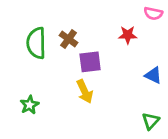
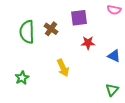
red star: (128, 35) -> (88, 43), moved
purple square: (90, 62) -> (79, 18), moved

